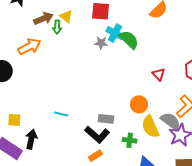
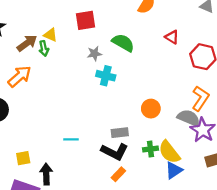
cyan cross: (115, 33) -> (106, 76), moved
red triangle: (159, 74) -> (172, 37), moved
yellow semicircle: (150, 127) -> (169, 152), moved

